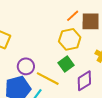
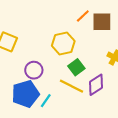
yellow hexagon: (70, 39) -> (63, 43), moved
yellow line: (48, 79) -> (72, 86), moved

